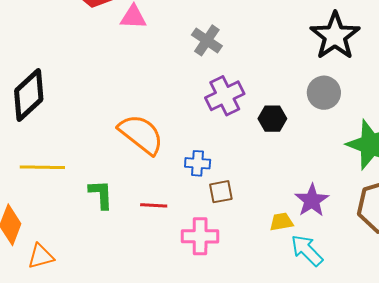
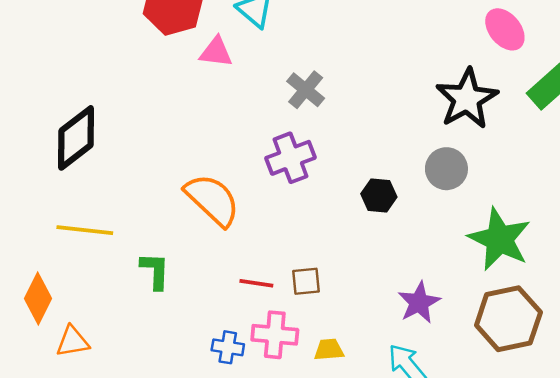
purple cross: (225, 96) -> (291, 158), moved
blue cross: (198, 163) -> (228, 347), moved
red line: (154, 205) -> (256, 283), moved
yellow trapezoid: (281, 222) -> (329, 350), moved

